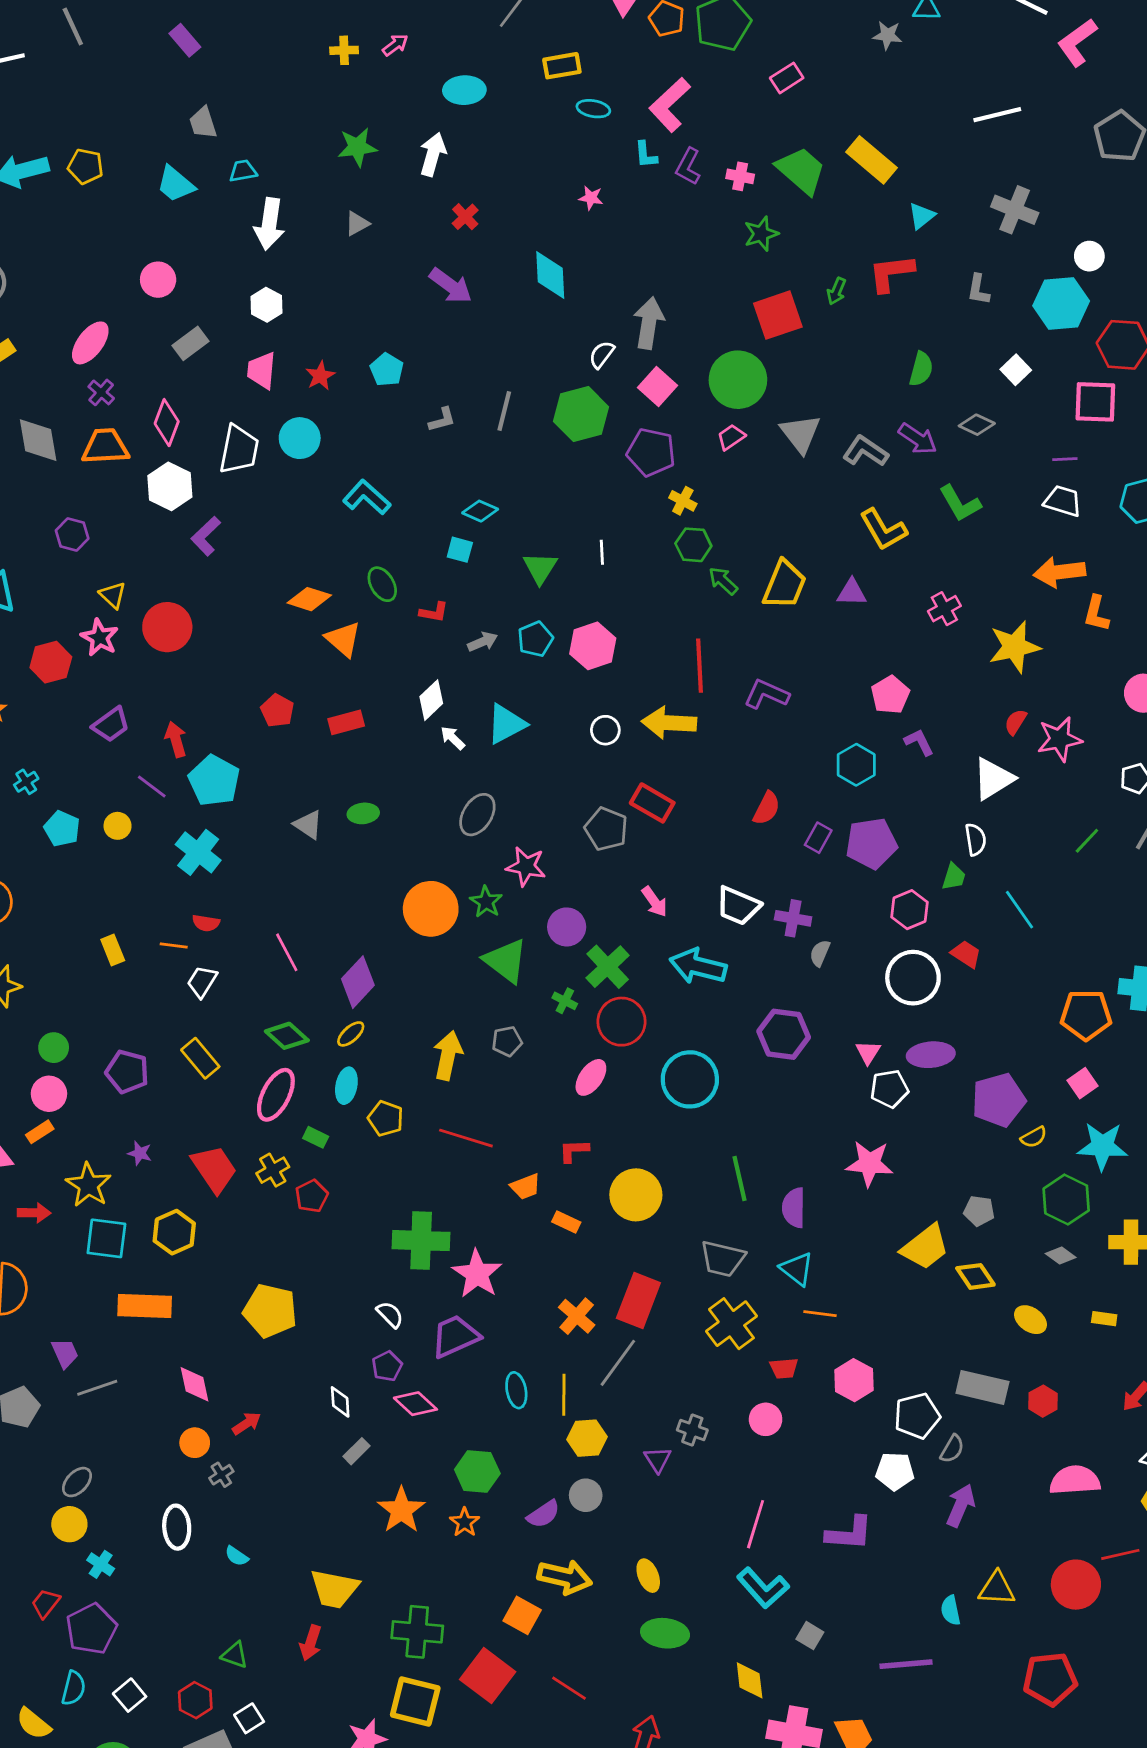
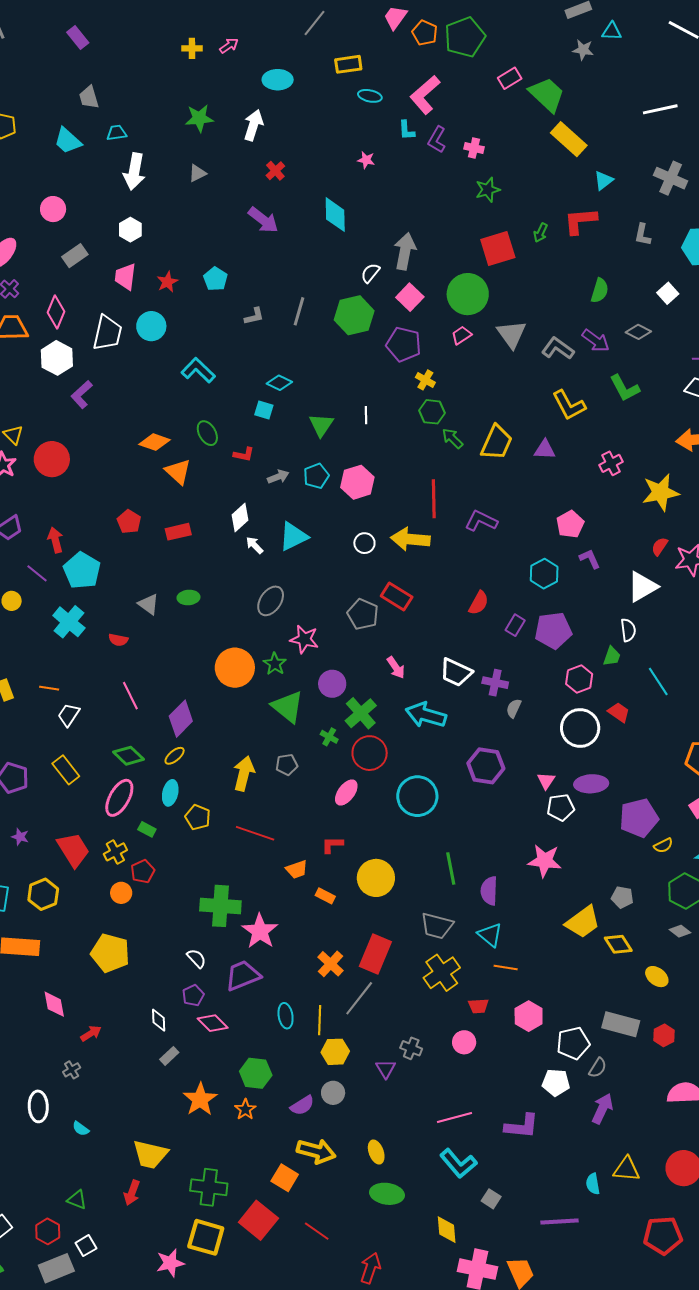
green trapezoid: (801, 170) -> (547, 95), moved
red semicircle: (206, 923) -> (118, 640), moved
orange circle: (195, 1443) -> (121, 893), moved
pink line: (756, 1524) -> (455, 1117), turned 56

